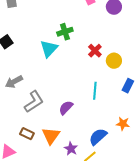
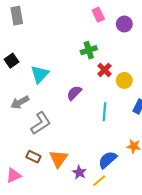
green cross: (65, 32) -> (89, 50), moved
cyan triangle: (49, 49) -> (40, 74), moved
purple semicircle: (66, 108) -> (74, 93), moved

